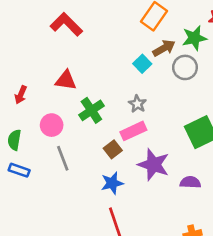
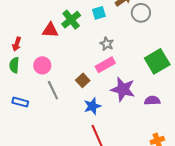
cyan square: (142, 64) -> (99, 13), moved, turned 32
green cross: (91, 110) -> (71, 20), moved
green semicircle: (14, 140) -> (14, 65), moved
brown square: (113, 149) -> (83, 80), moved

